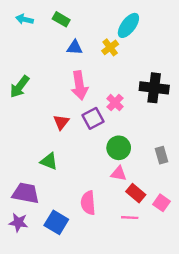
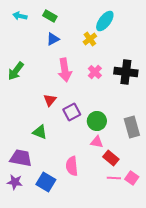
blue triangle: (75, 47) -> (53, 39), moved, turned -32
pink cross: (115, 103) -> (95, 72), moved
purple square: (93, 118) -> (72, 112), moved
gray rectangle: (162, 155) -> (132, 127), size x1.5
pink square: (162, 203) -> (132, 178), moved
pink line: (130, 218) -> (114, 178), moved

